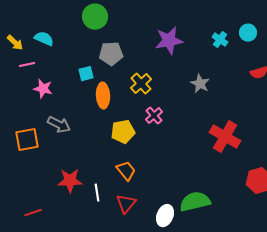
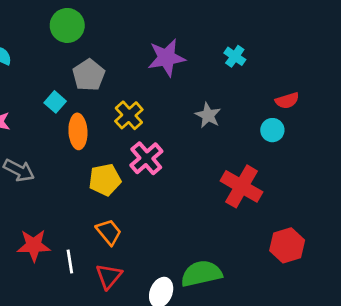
cyan circle: (248, 33) -> (272, 130), moved
gray pentagon: (111, 54) -> (89, 75), turned -30
cyan square: (86, 74) -> (55, 102), turned -35
pink cross: (154, 116) -> (146, 158), size x1.4

